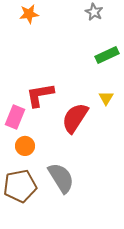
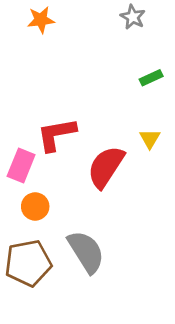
green rectangle: (107, 55) -> (151, 78), size x0.7

